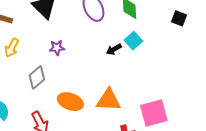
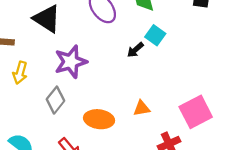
purple star: (57, 48) -> (71, 62), size x1.8
orange triangle: (109, 100) -> (142, 108), size x0.6

